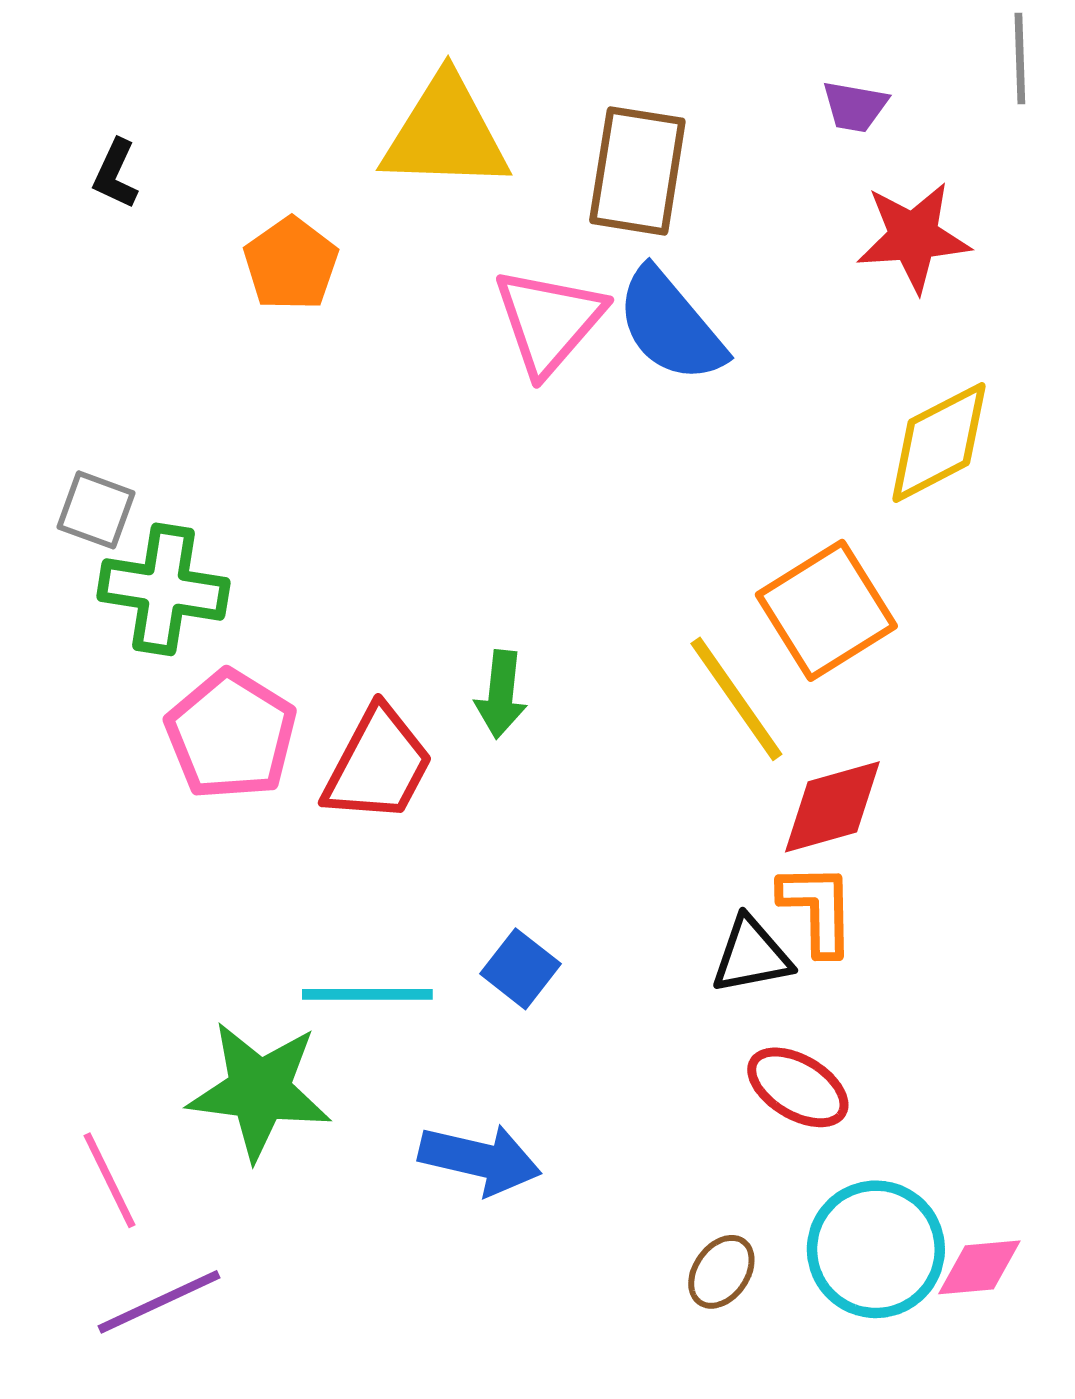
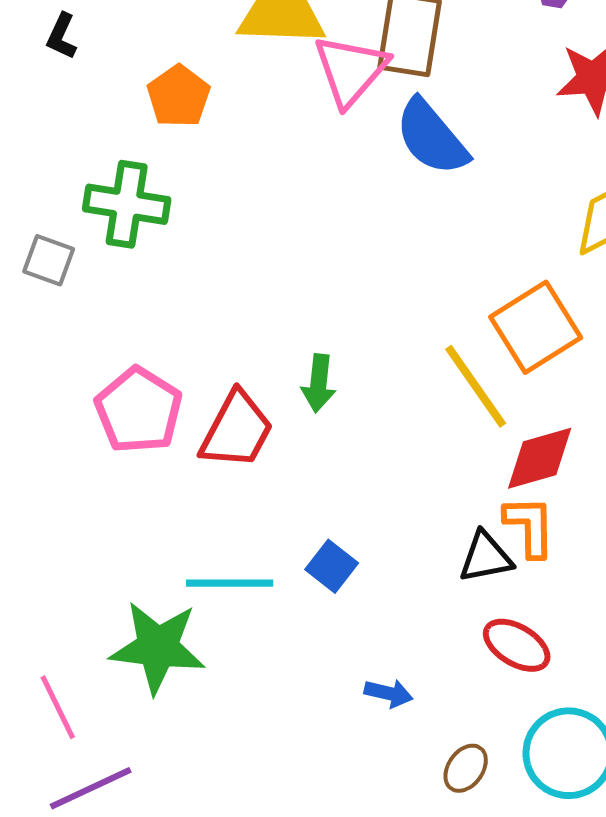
pink triangle: (549, 321) -> (351, 70), moved
green cross: (163, 589) -> (127, 204), moved
blue arrow: (480, 1159) -> (389, 693), moved, size x0.6

